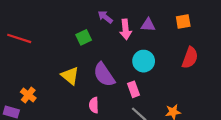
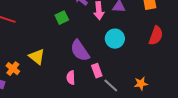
yellow triangle: (70, 76) -> (37, 57), moved
pink rectangle: (133, 89) -> (97, 71), moved

